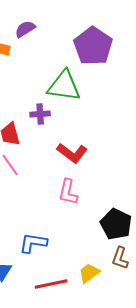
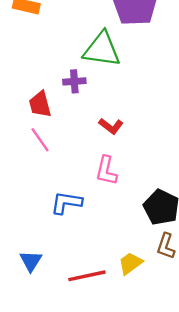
red L-shape: (72, 153) -> (111, 126), size x0.7
blue L-shape: (33, 243) -> (66, 203), moved

